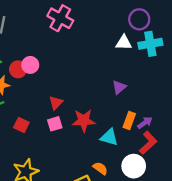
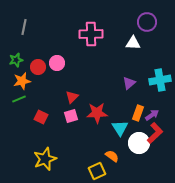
pink cross: (60, 18) -> (91, 34), moved, turned -30
cyan cross: (150, 44) -> (160, 80), moved
pink circle: (30, 65) -> (57, 63), moved
cyan triangle: (109, 137) -> (120, 128), turned 42
white circle: (134, 166) -> (139, 143), moved

